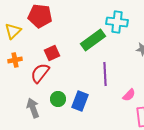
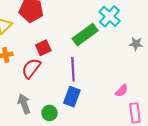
cyan cross: (117, 22) -> (110, 16), turned 35
purple line: (105, 74) -> (73, 69), moved
green circle: (58, 99) -> (49, 113), moved

